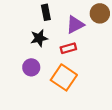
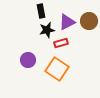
brown circle: (100, 13) -> (89, 21), moved
black star: (39, 38) -> (47, 30), moved

